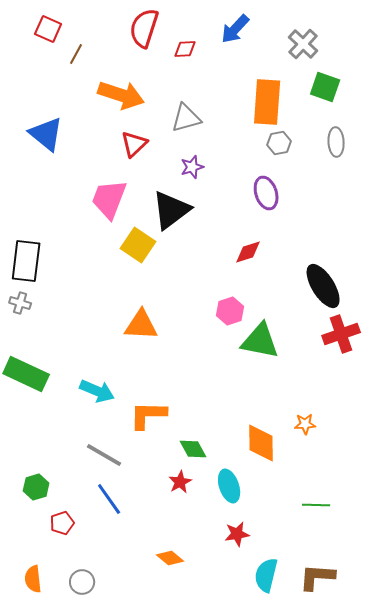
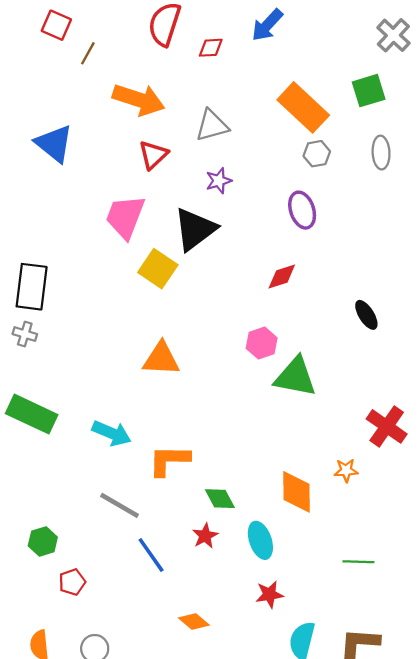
gray cross: (303, 44) -> (393, 35), moved
green square: (325, 87) -> (369, 91), turned -36
orange rectangle: (267, 102) -> (303, 107), turned -51
black ellipse: (323, 286) -> (366, 315), size x0.6
red cross: (341, 334) -> (387, 426), moved, turned -36
blue line: (109, 499) -> (151, 555), moved

